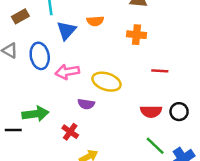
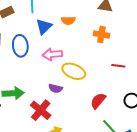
pink arrow: (67, 72) -> (52, 54), moved
red semicircle: (151, 111) -> (98, 101), moved, turned 126
red cross: (70, 132) -> (41, 110), size x1.5

